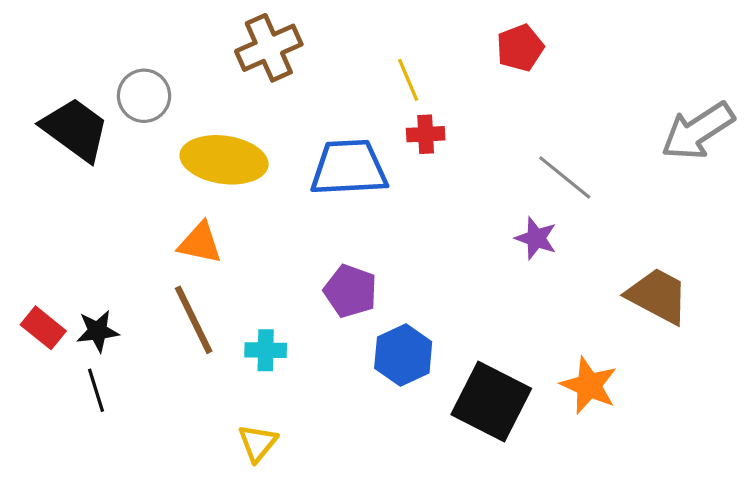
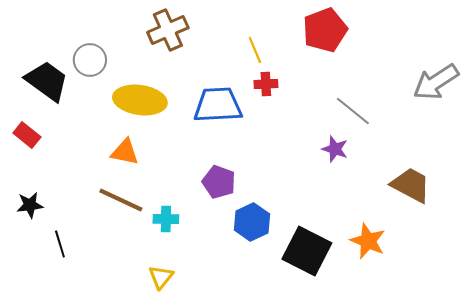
red pentagon: (520, 48) -> (325, 30), size x1.5
brown line: (194, 320) -> (121, 200), turned -39
red rectangle: (43, 328) -> (27, 135), moved
black star: (98, 331) -> (30, 205), moved

